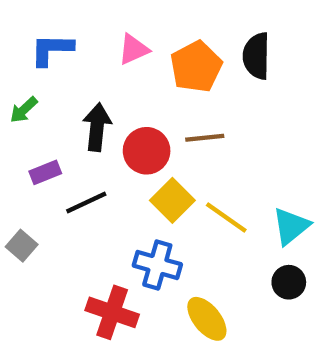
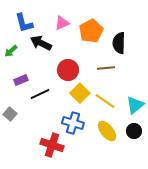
blue L-shape: (52, 49) -> (24, 23), turned -105
black semicircle: (256, 56) -> (119, 43), moved
black arrow: (97, 127) -> (41, 43), moved, turned -70
brown line: (205, 138) -> (106, 68), moved
yellow ellipse: (207, 319) -> (107, 131), moved

